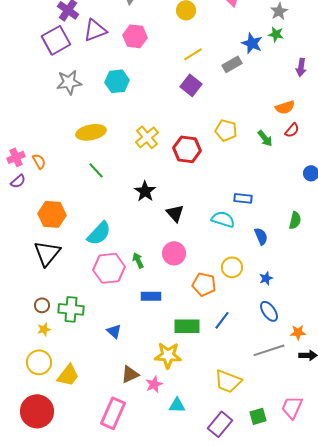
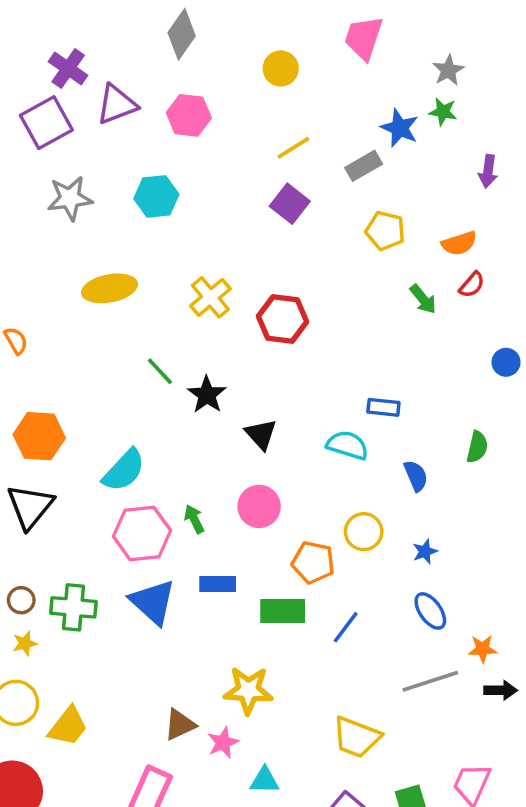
yellow pentagon: (226, 130) -> (385, 231), moved
green line: (96, 170) -> (160, 371), moved
green rectangle: (187, 326) -> (283, 611), moved
blue triangle: (114, 331) -> (153, 602), moved, size x1.8

